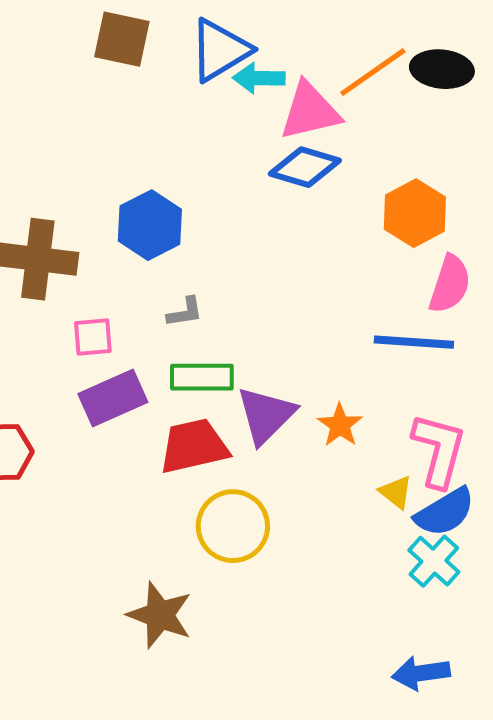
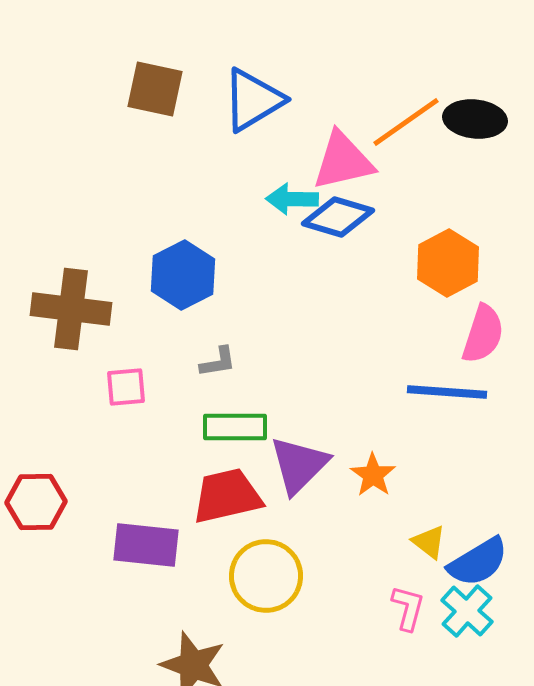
cyan arrow: (259, 78) -> (292, 199), moved
purple rectangle: (113, 398) -> (146, 545), moved, turned 30
pink L-shape: (439, 450) -> (408, 608), moved, size x0.6

